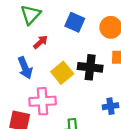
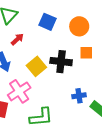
pink cross: (43, 101) -> (19, 91), turned -30

